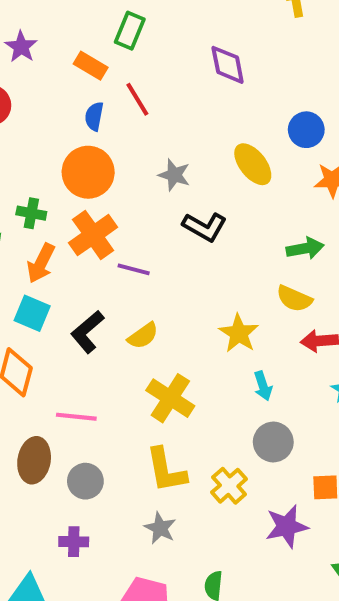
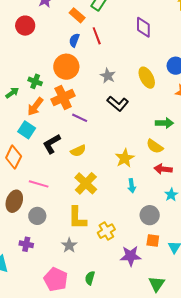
gray circle: (273, 442) -> (150, 215), moved

